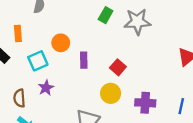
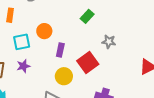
gray star: (137, 22) -> (109, 42), moved, size x0.6
red square: (118, 67) -> (88, 62), size x1.5
yellow circle: (111, 93) -> (64, 76), moved

